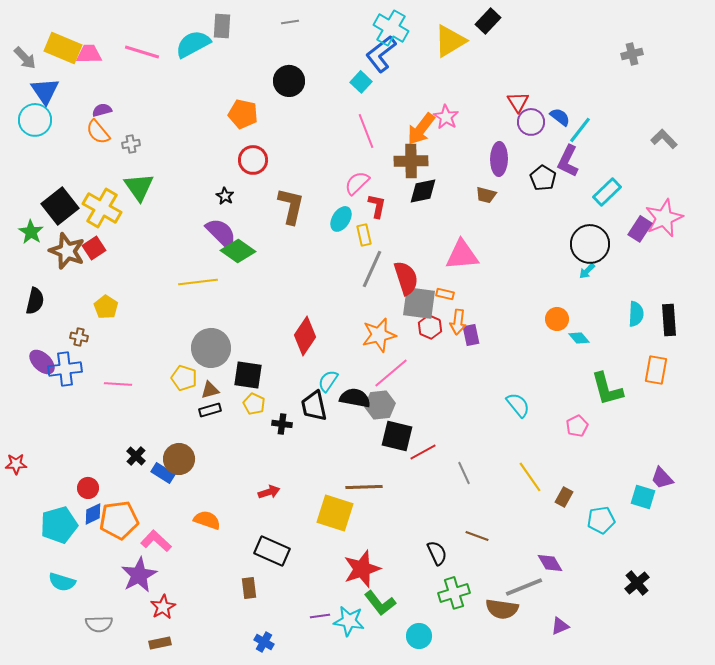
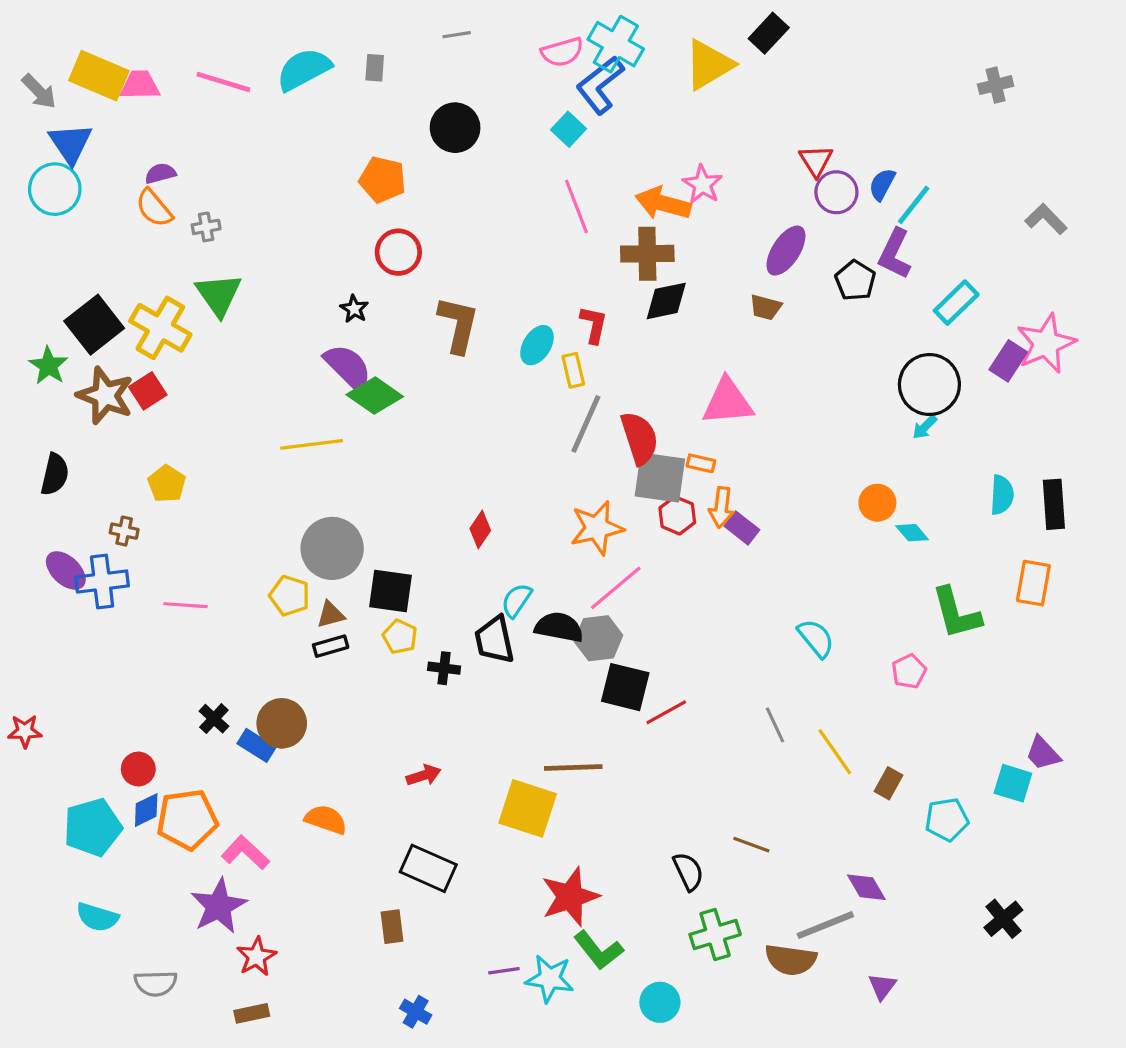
gray rectangle: (222, 26) -> (375, 68), moved, size x0.7
blue semicircle: (560, 117) -> (882, 184), turned -100
orange arrow: (421, 129) -> (663, 203), turned 68
purple ellipse: (499, 159) -> (786, 251), turned 32
pink semicircle: (357, 183) -> (562, 52), moved, turned -152
purple rectangle: (471, 335) -> (742, 528), turned -40
red diamond: (305, 336) -> (480, 529), size x0.6
gray line: (464, 473) -> (775, 725), moved
purple triangle: (560, 626) -> (882, 987), turned -30

